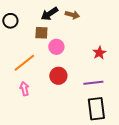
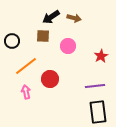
black circle: (10, 21) -> (12, 41), moved
pink circle: (56, 47) -> (68, 46), moved
red circle: (58, 76) -> (50, 79), moved

